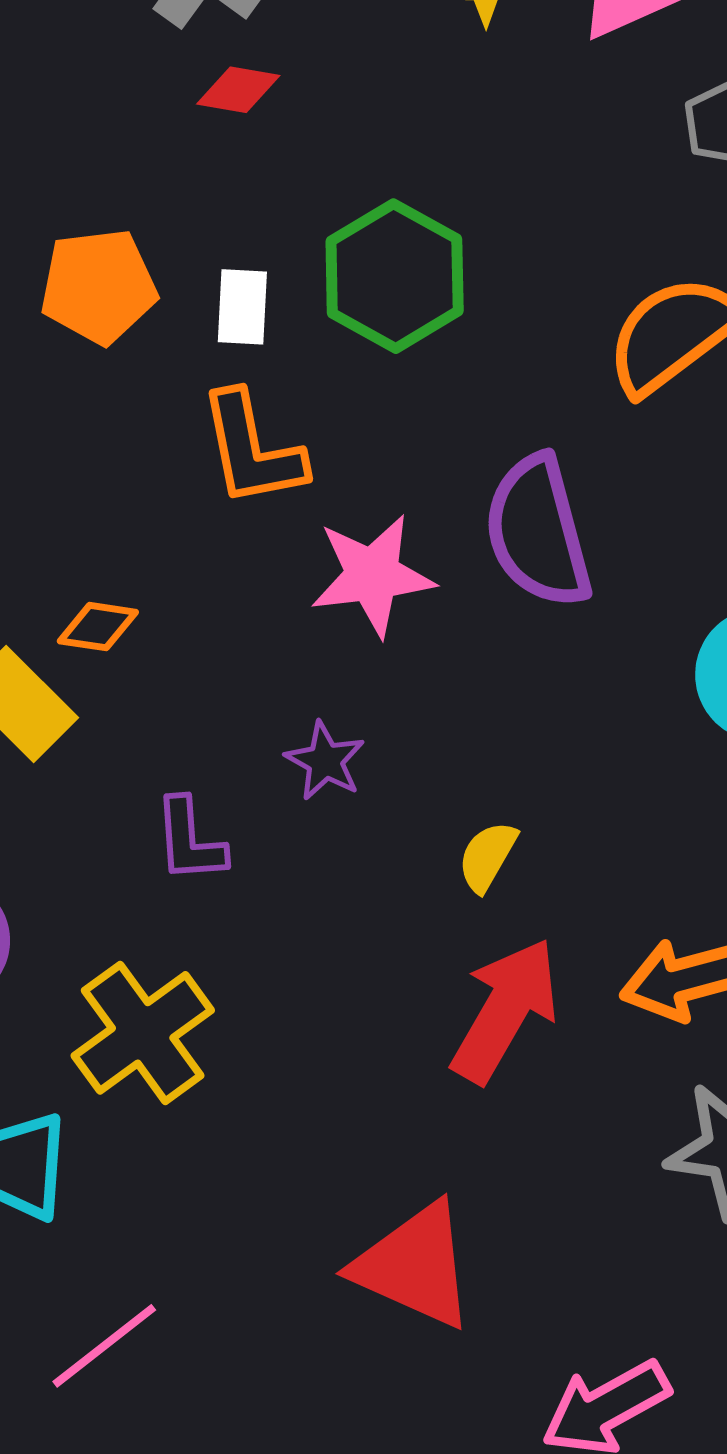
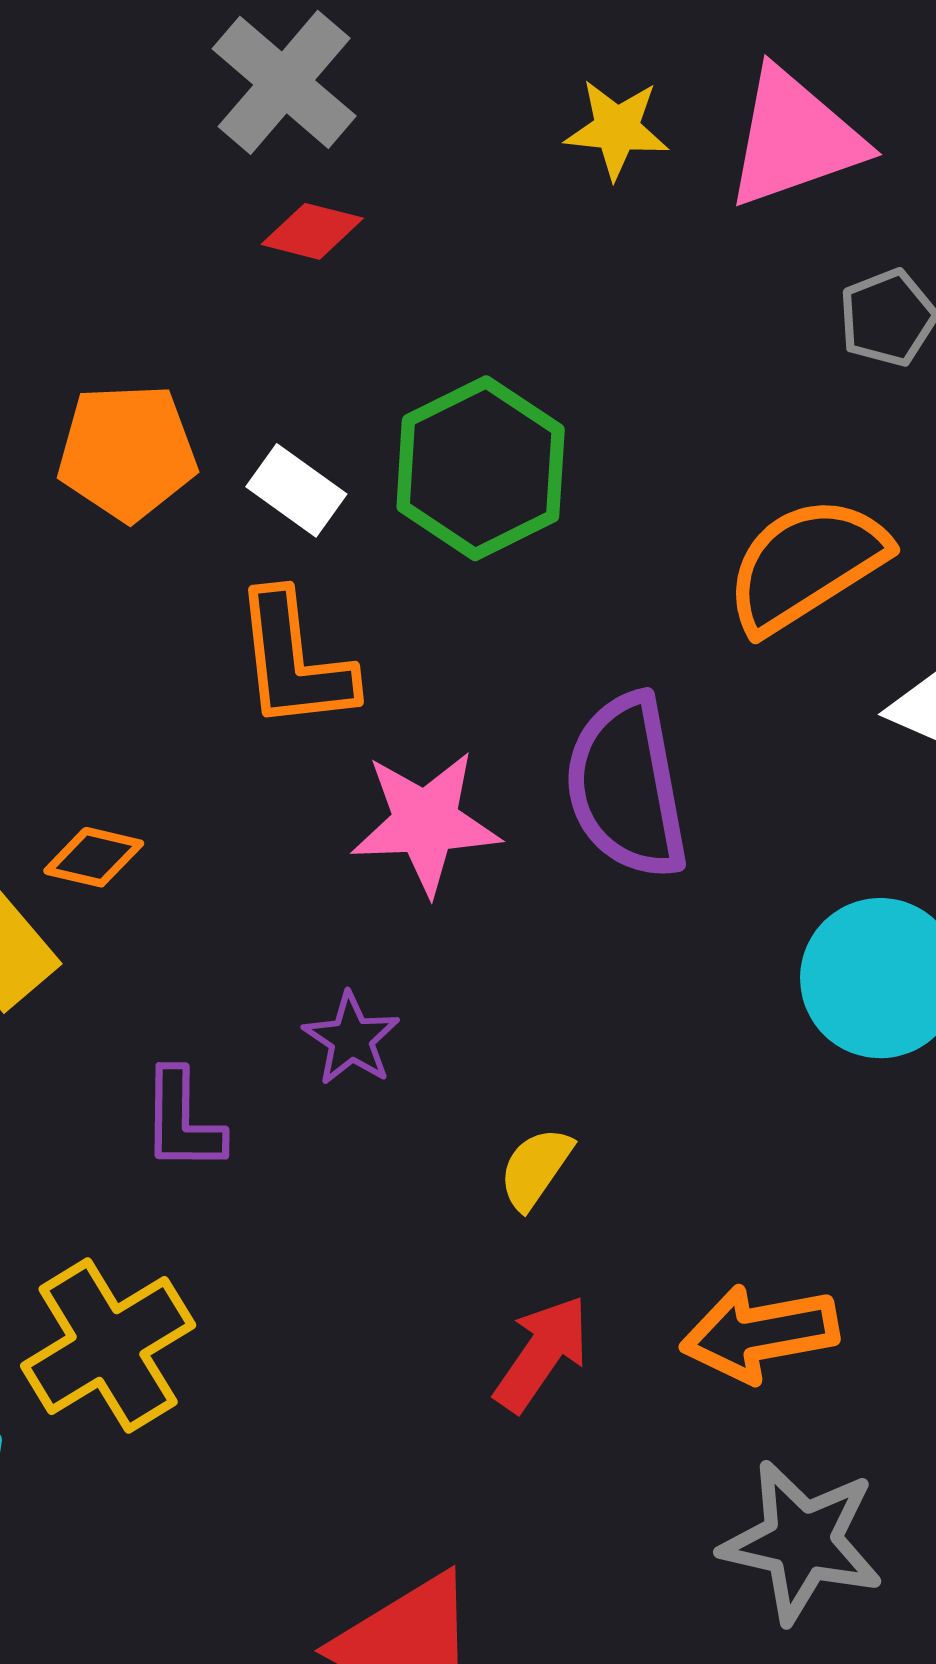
white rectangle: (242, 307) -> (296, 490), turned -62
red arrow: (505, 1010) -> (542, 1353), size x0.7

